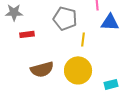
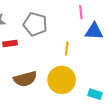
gray pentagon: (65, 18) -> (35, 24), moved
cyan rectangle: (111, 84) -> (95, 94), turned 32

